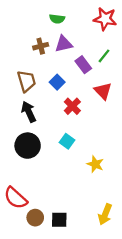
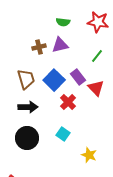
green semicircle: (57, 19) -> (63, 22), moved
purple rectangle: (83, 65) -> (78, 77), moved
blue square: (57, 82) -> (54, 80), size x1.5
black arrow: (29, 112) -> (28, 107), turned 114

